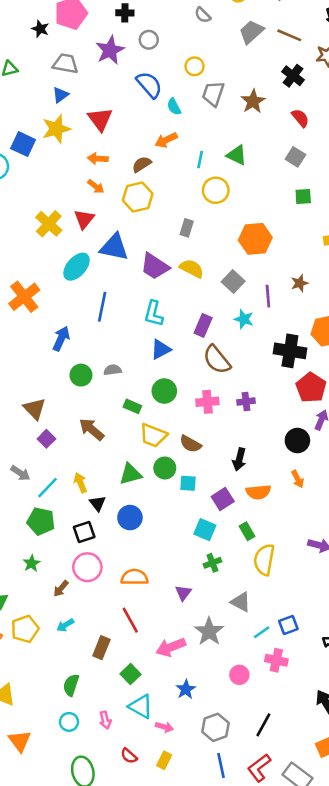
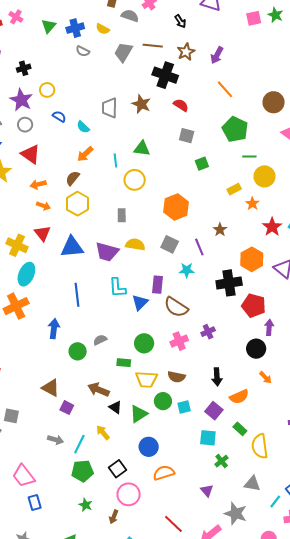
gray circle: (149, 40) -> (25, 125), moved
yellow circle: (195, 66) -> (47, 90), moved
black cross: (293, 76) -> (165, 75), size x1.4
blue semicircle: (149, 85) -> (59, 116), size x0.6
cyan ellipse: (77, 267) -> (26, 274), moved
orange cross: (24, 297) -> (16, 306), turned 30
blue triangle: (161, 349) -> (140, 302), moved
black triangle: (98, 503) -> (115, 407), moved
orange semicircle: (134, 577) -> (164, 473), moved

